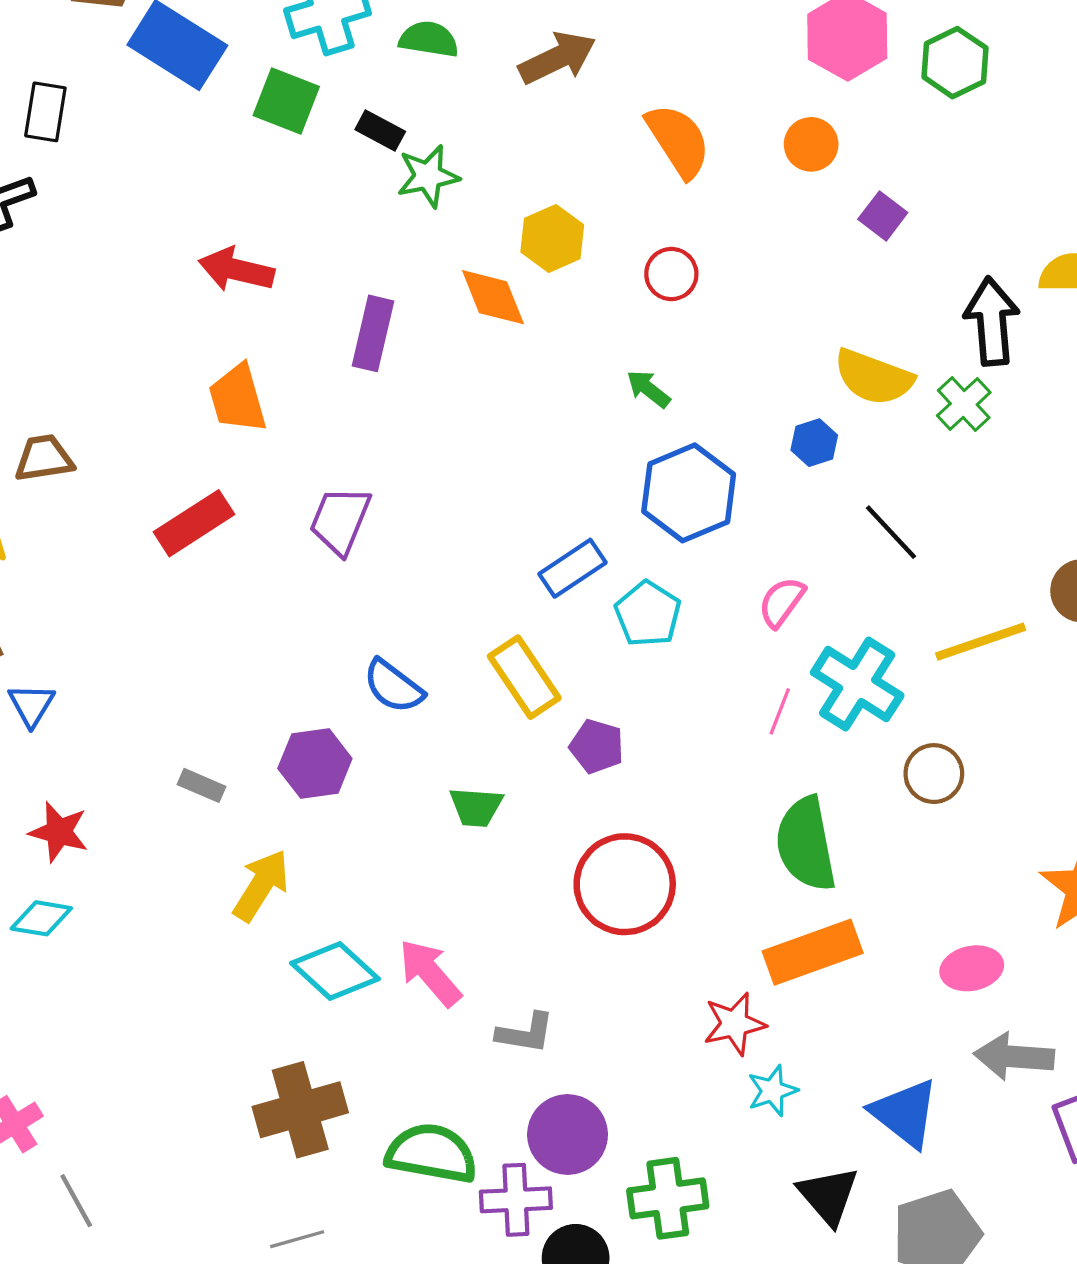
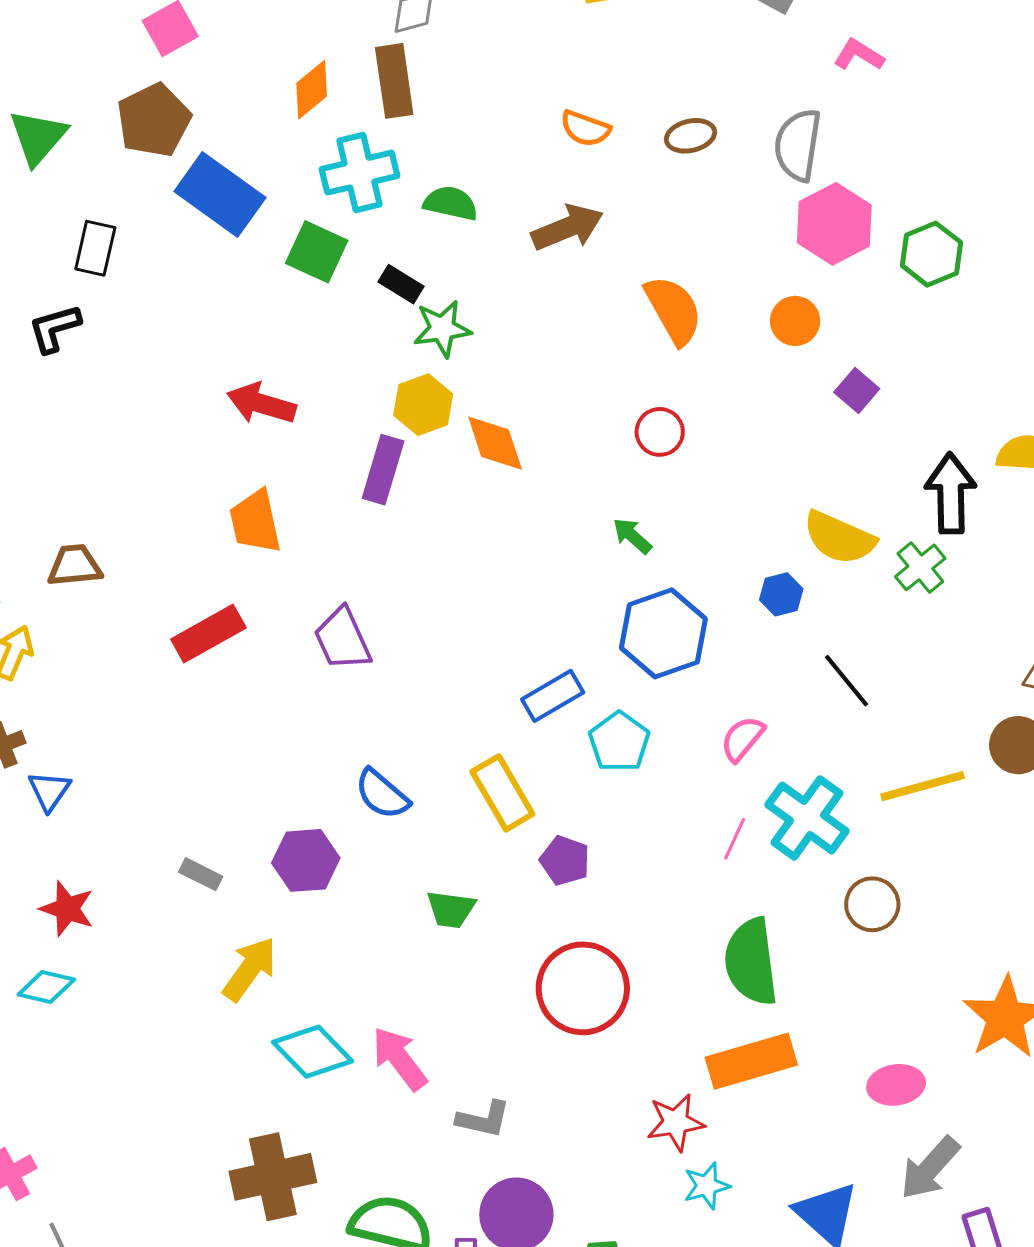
yellow hexagon: (552, 238) -> (423, 405), moved
purple trapezoid: (340, 520) -> (343, 639), turned -50
gray arrow: (1014, 1057) -> (930, 1168), turned -56

